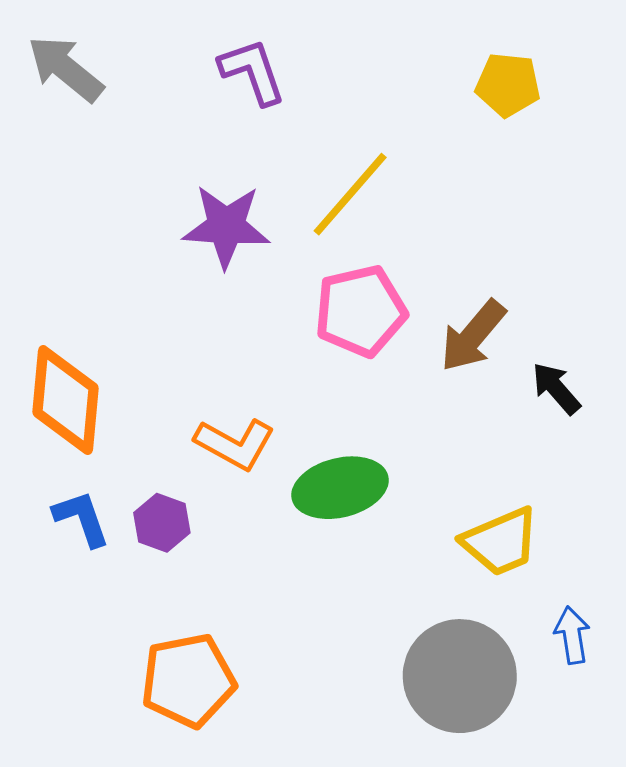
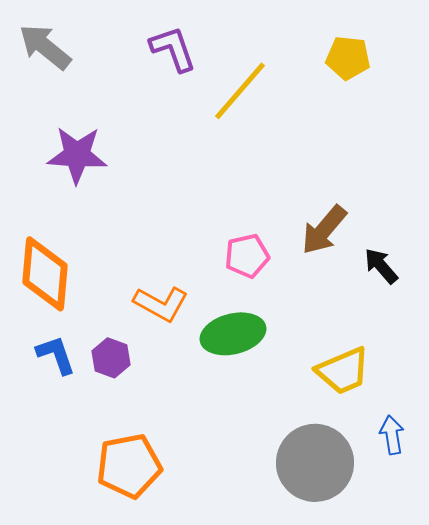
yellow line: (350, 194) -> (240, 91), moved
purple star: (226, 226) -> (77, 155), moved
pink pentagon: (360, 311) -> (247, 256), moved, size x0.7

